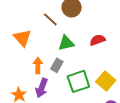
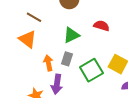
brown line: (50, 19) -> (34, 17), moved
red semicircle: (98, 40) -> (101, 26), turned 49

